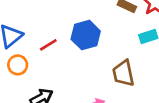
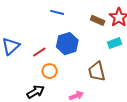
orange circle: (18, 65) -> (50, 71), moved

